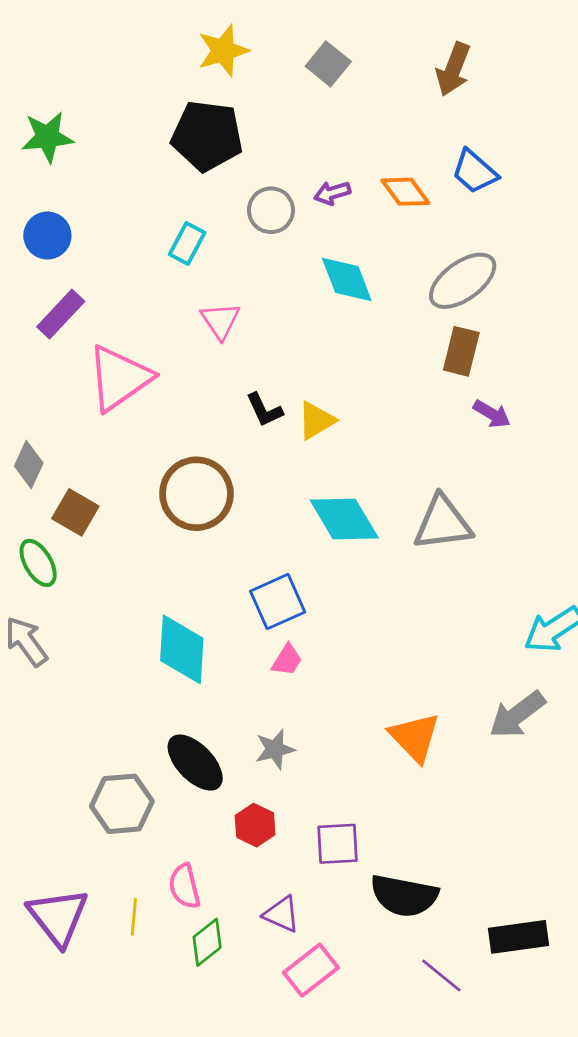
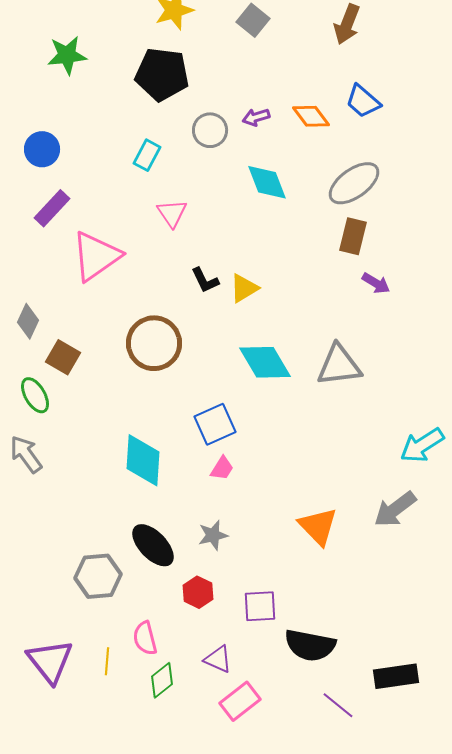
green star: (47, 137) -> (67, 55), moved

